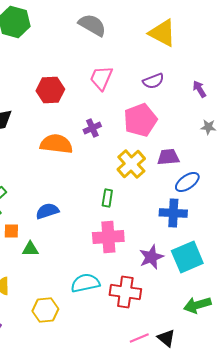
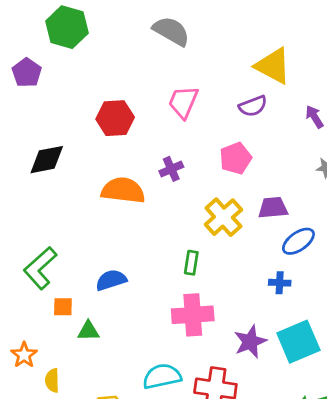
yellow triangle: (162, 33) -> (273, 66), moved
pink pentagon: (140, 120) -> (236, 158), size x0.7
blue cross: (173, 213) -> (280, 283), size x0.6

